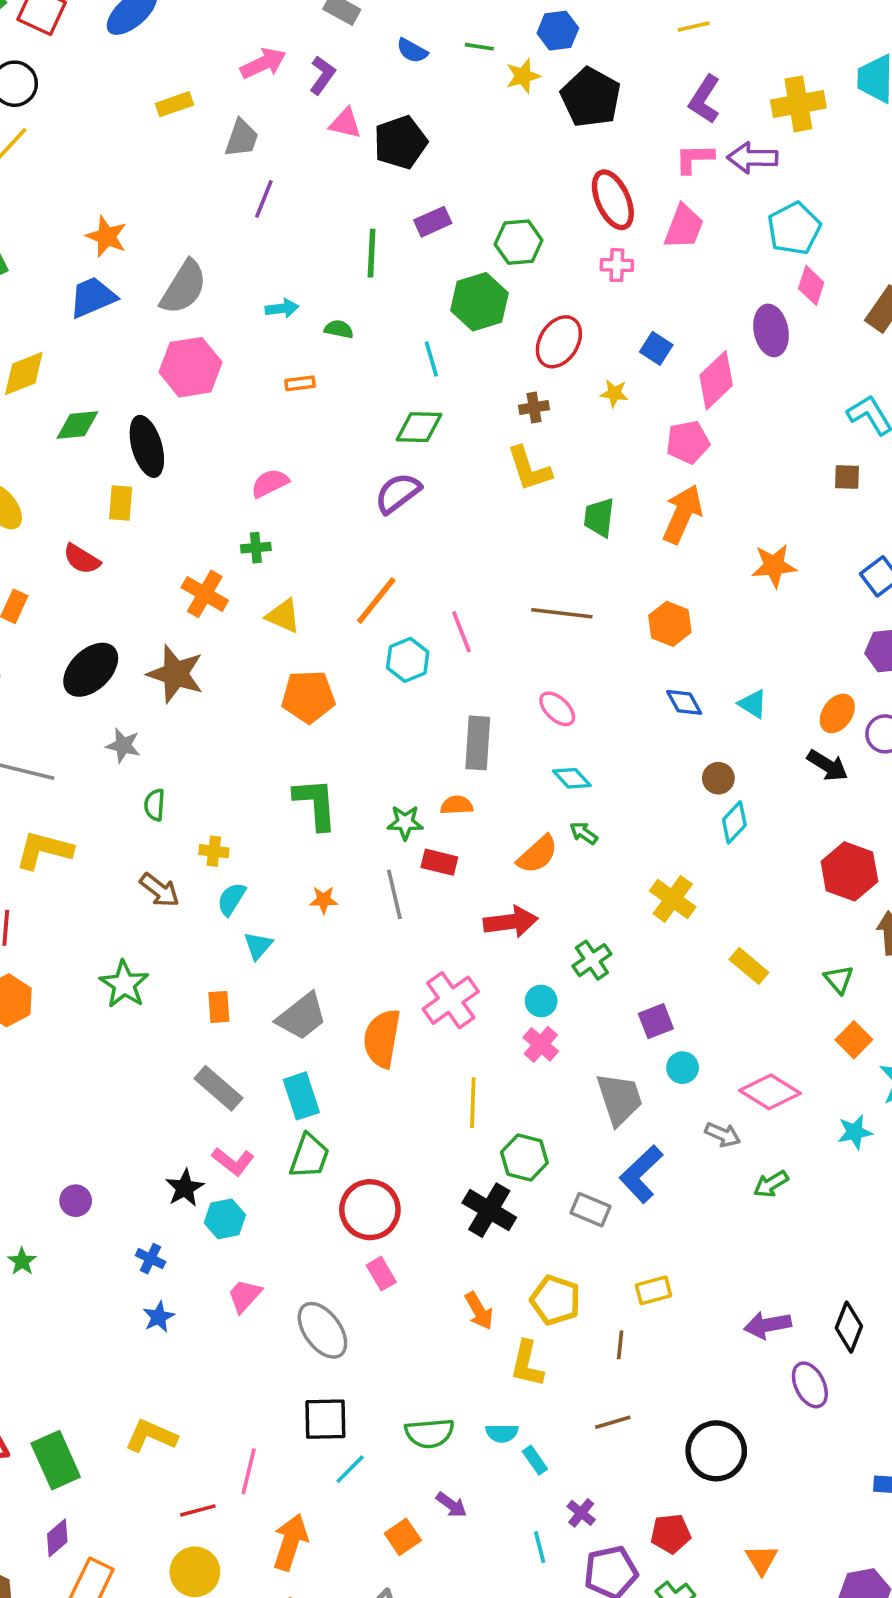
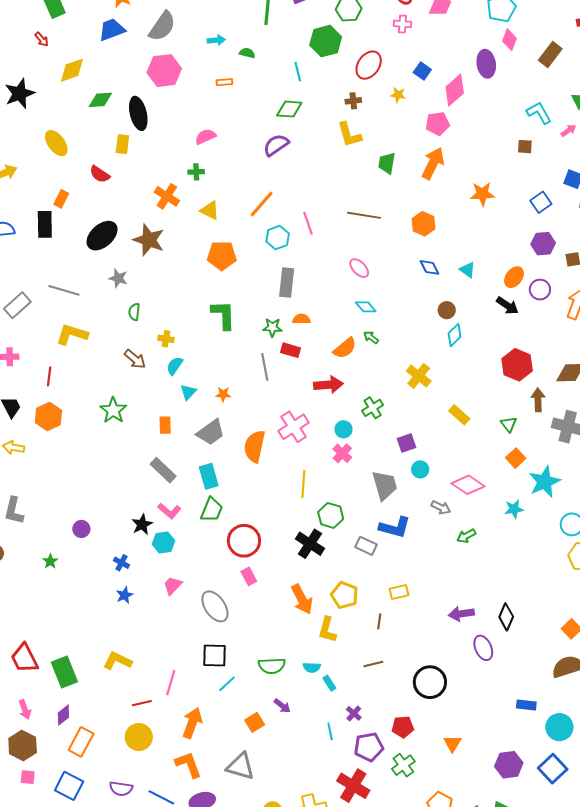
gray rectangle: (478, 743) -> (287, 283), moved
orange star: (324, 900) -> (223, 394), moved
blue L-shape: (641, 1174) -> (395, 527), turned -124
orange arrow: (479, 1311) -> (302, 599), size x1.4

